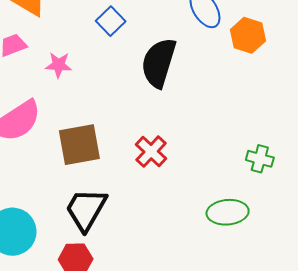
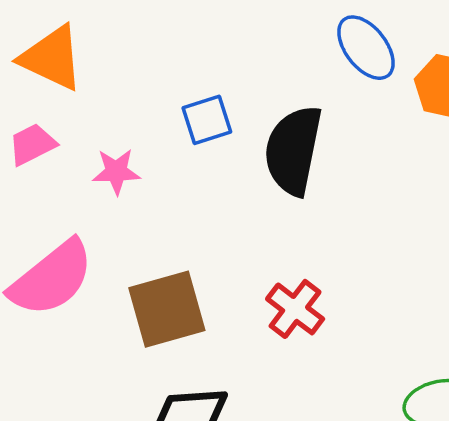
blue square: (111, 21) -> (207, 120), moved, turned 32

